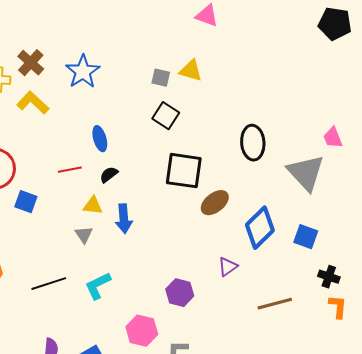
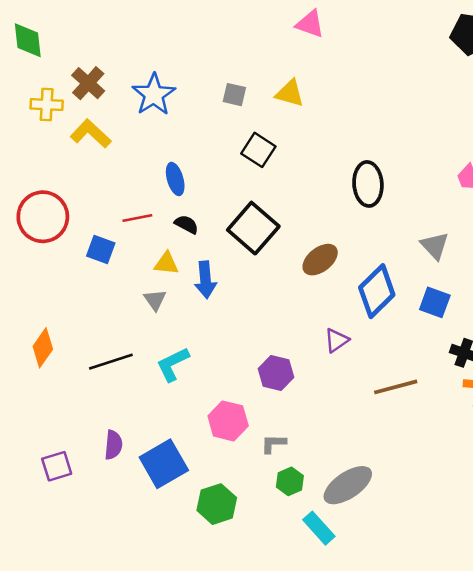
gray square: (161, 78) -> (234, 95), moved
black square: (184, 171) -> (253, 228), moved, turned 33
gray triangle: (306, 173) -> (435, 246), moved, size x0.6
black semicircle: (109, 175) -> (187, 224), turned 66
blue square: (26, 202) -> (101, 250), moved

